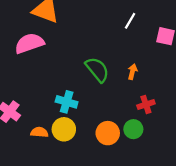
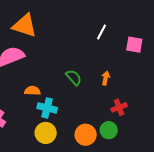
green semicircle: (97, 70) -> (74, 77), size x0.7
orange semicircle: (39, 132) -> (32, 91), moved

